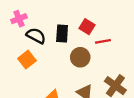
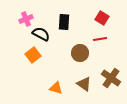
red square: (87, 27) -> (102, 18), moved
black rectangle: (62, 33) -> (64, 22), moved

